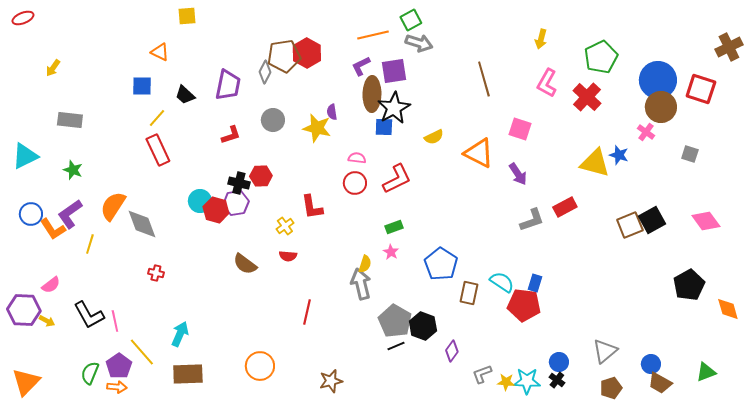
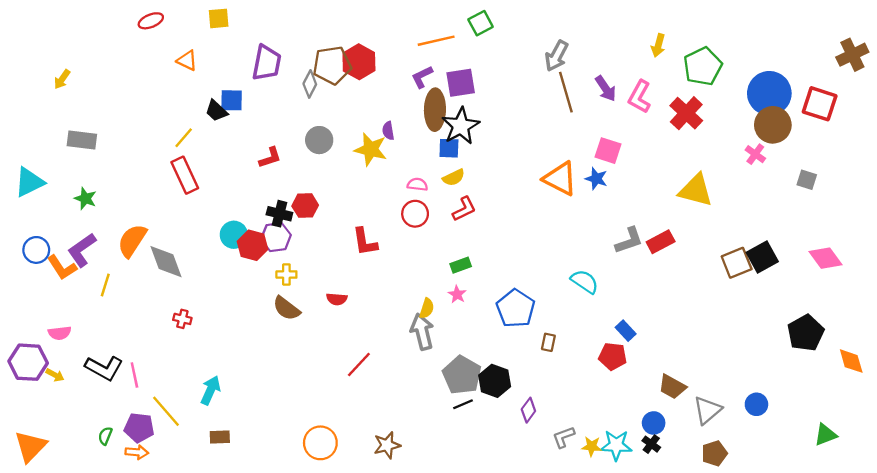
red ellipse: (23, 18) -> (151, 21), moved
yellow arrow: (541, 39) -> (658, 45), moved
gray arrow: (419, 43) -> (557, 56), moved, turned 100
purple trapezoid: (228, 85) -> (267, 63), moved
blue square: (142, 86) -> (232, 100), moved
yellow semicircle: (434, 137) -> (454, 177), moved
blue star: (619, 155) -> (596, 179), moved
purple arrow: (518, 174) -> (606, 89), moved
red L-shape: (397, 179) -> (464, 209), size x0.7
gray L-shape: (532, 220) -> (629, 241), moved
yellow cross: (285, 226) -> (286, 274), moved, turned 36
cyan semicircle: (502, 282) -> (585, 282), moved
blue rectangle: (535, 283) -> (626, 331), turned -60
pink semicircle: (51, 285) -> (60, 333), turned 30
brown rectangle: (469, 293) -> (548, 342), size x0.7
red pentagon: (524, 305) -> (613, 356), size x0.7
red line: (307, 312) -> (359, 365), turned 30
black L-shape: (89, 315) -> (104, 368), turned -32
blue circle: (651, 364) -> (756, 404), moved
purple pentagon: (119, 366) -> (139, 428), turned -30
orange circle: (260, 366) -> (320, 443), moved
green semicircle: (90, 373) -> (105, 436), size x0.7
brown rectangle: (188, 374) -> (220, 437), size x0.6
brown trapezoid: (660, 383) -> (672, 387), moved

